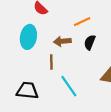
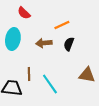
brown line: (51, 62) -> (29, 74), moved

